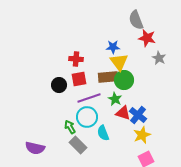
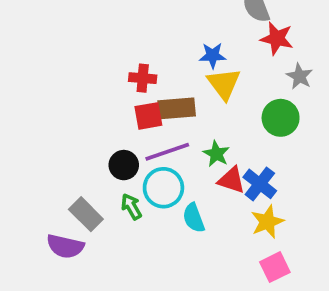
brown rectangle: (108, 77) -> (177, 108), moved
green circle: (124, 80) -> (281, 118), moved
black circle: (59, 85) -> (124, 165), moved
gray rectangle: (78, 145) -> (86, 214), moved

